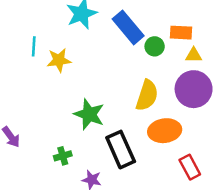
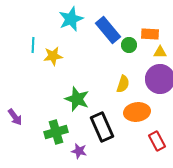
yellow semicircle: (147, 95) -> (123, 84), size x0.7
green cross: (63, 156) -> (56, 132), size x1.6

